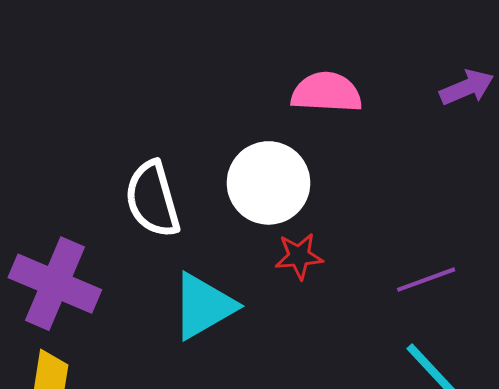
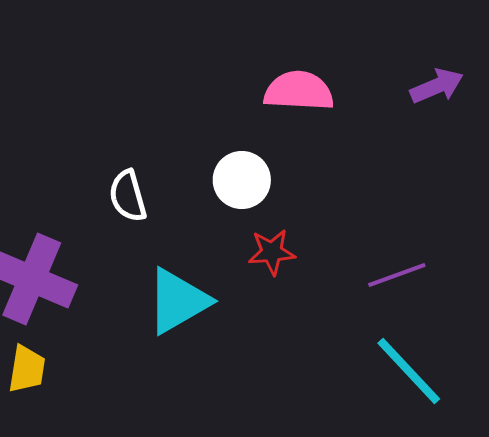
white circle: (268, 183) -> (242, 180), size x0.7
white semicircle: (153, 199) -> (128, 196), size x0.7

